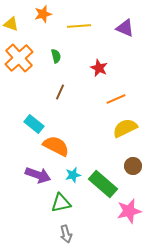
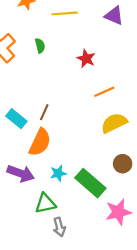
brown line: (60, 92) -> (44, 112), moved
orange semicircle: (56, 146) -> (40, 142), turned 88
gray arrow: (66, 234) -> (59, 227), moved

